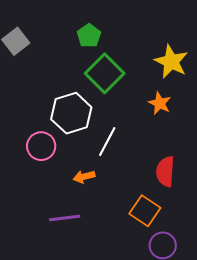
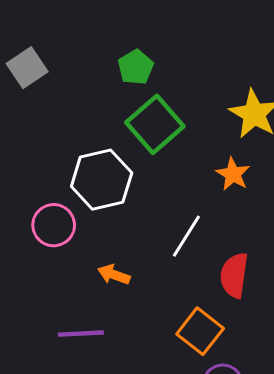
white line: (107, 141) -> (186, 236), moved
orange arrow: (84, 177) -> (114, 275), turned 30

